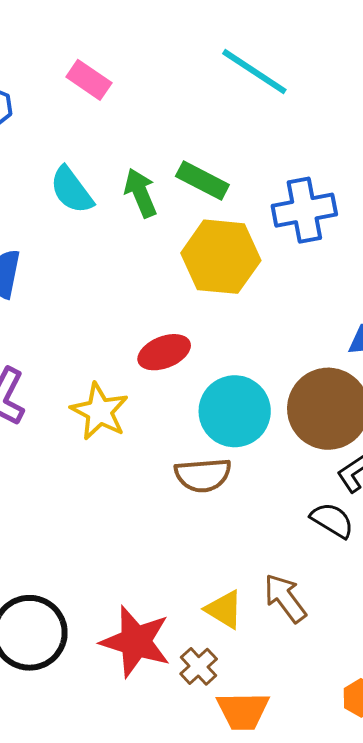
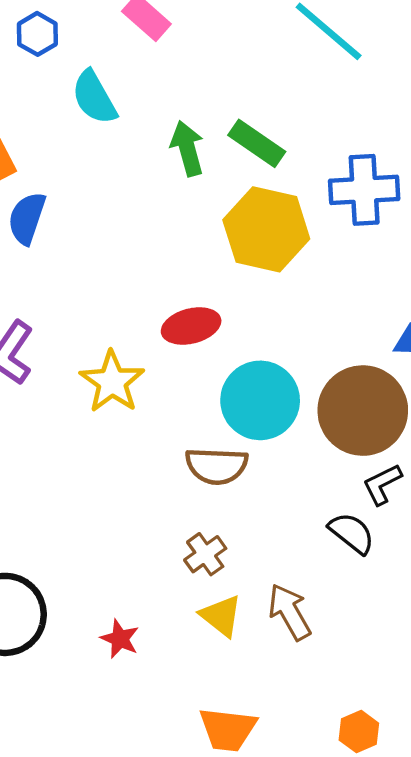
cyan semicircle: (72, 190) -> (94, 97), moved
red star: (136, 642) -> (120, 639), size x0.5
brown cross: (199, 666) -> (205, 554), moved

